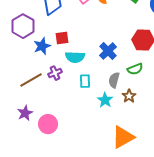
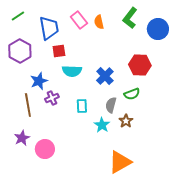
red square: (62, 38) -> (59, 51), moved
blue star: (42, 46) -> (39, 81), moved
cyan semicircle: (75, 57) -> (72, 71), moved
brown line: (31, 80) -> (28, 105), turned -70

